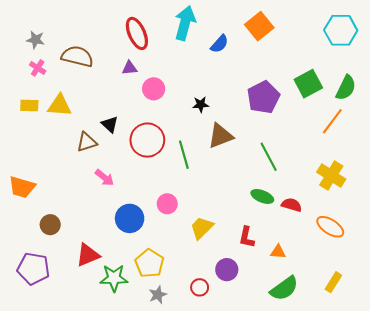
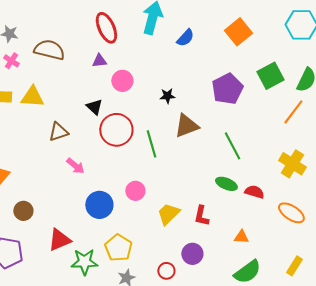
orange square: (259, 26) -> (238, 32), moved
black triangle: (110, 124) -> (94, 107), moved
red L-shape: (247, 237) -> (201, 216), moved

